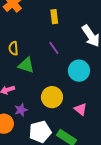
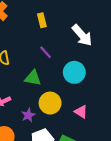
green triangle: (26, 65) -> (33, 78), moved
purple star: (21, 110) -> (28, 115), moved

